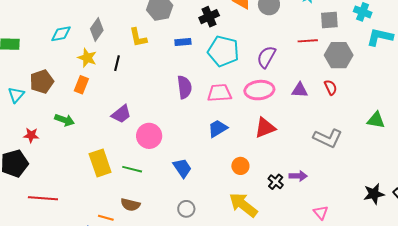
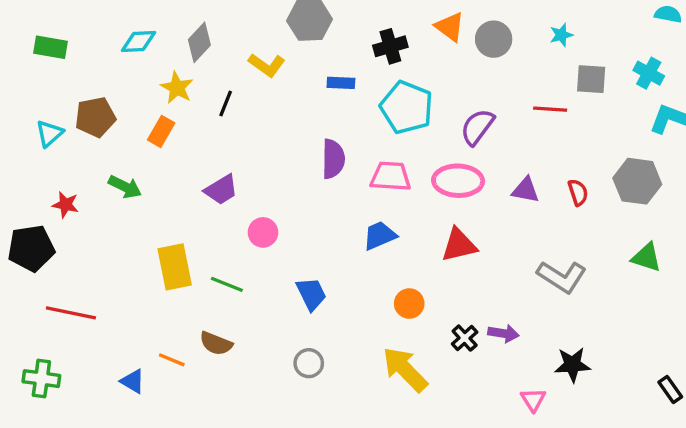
yellow L-shape: (138, 37) -> (267, 65), turned -50
gray hexagon: (339, 55) -> (637, 181), moved
pink circle: (149, 136) -> (263, 232), size x0.7
black star: (374, 194) -> (572, 365), moved

